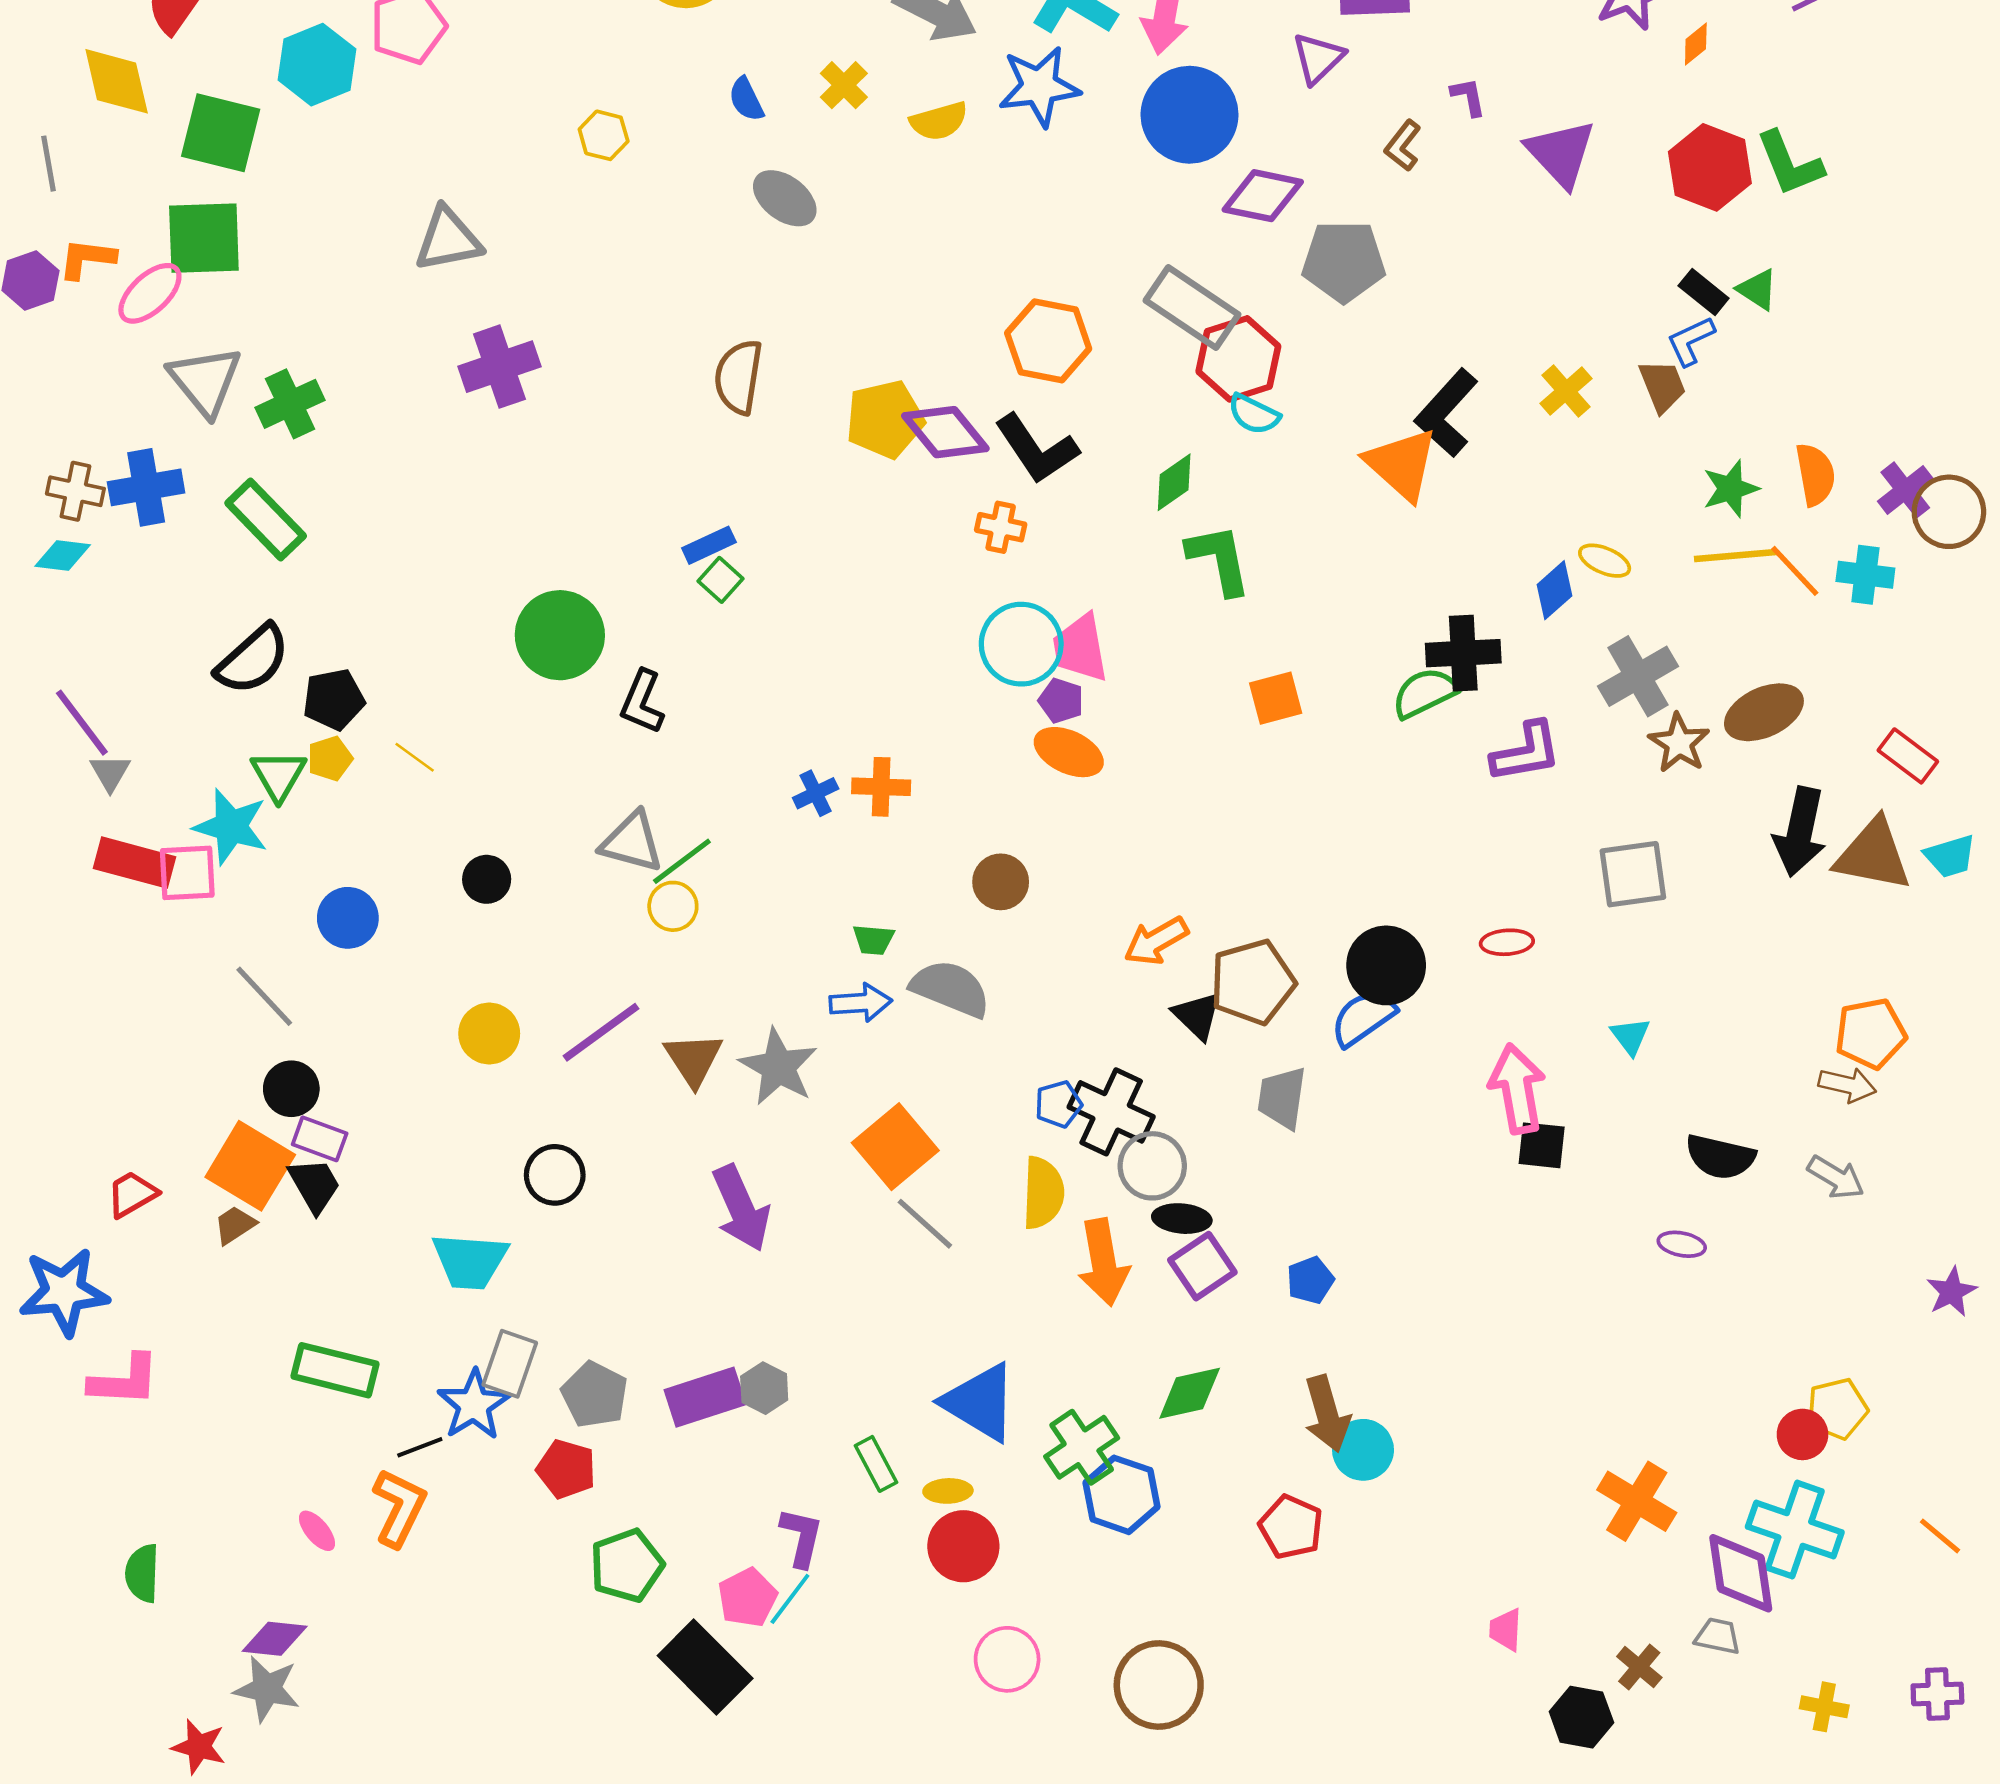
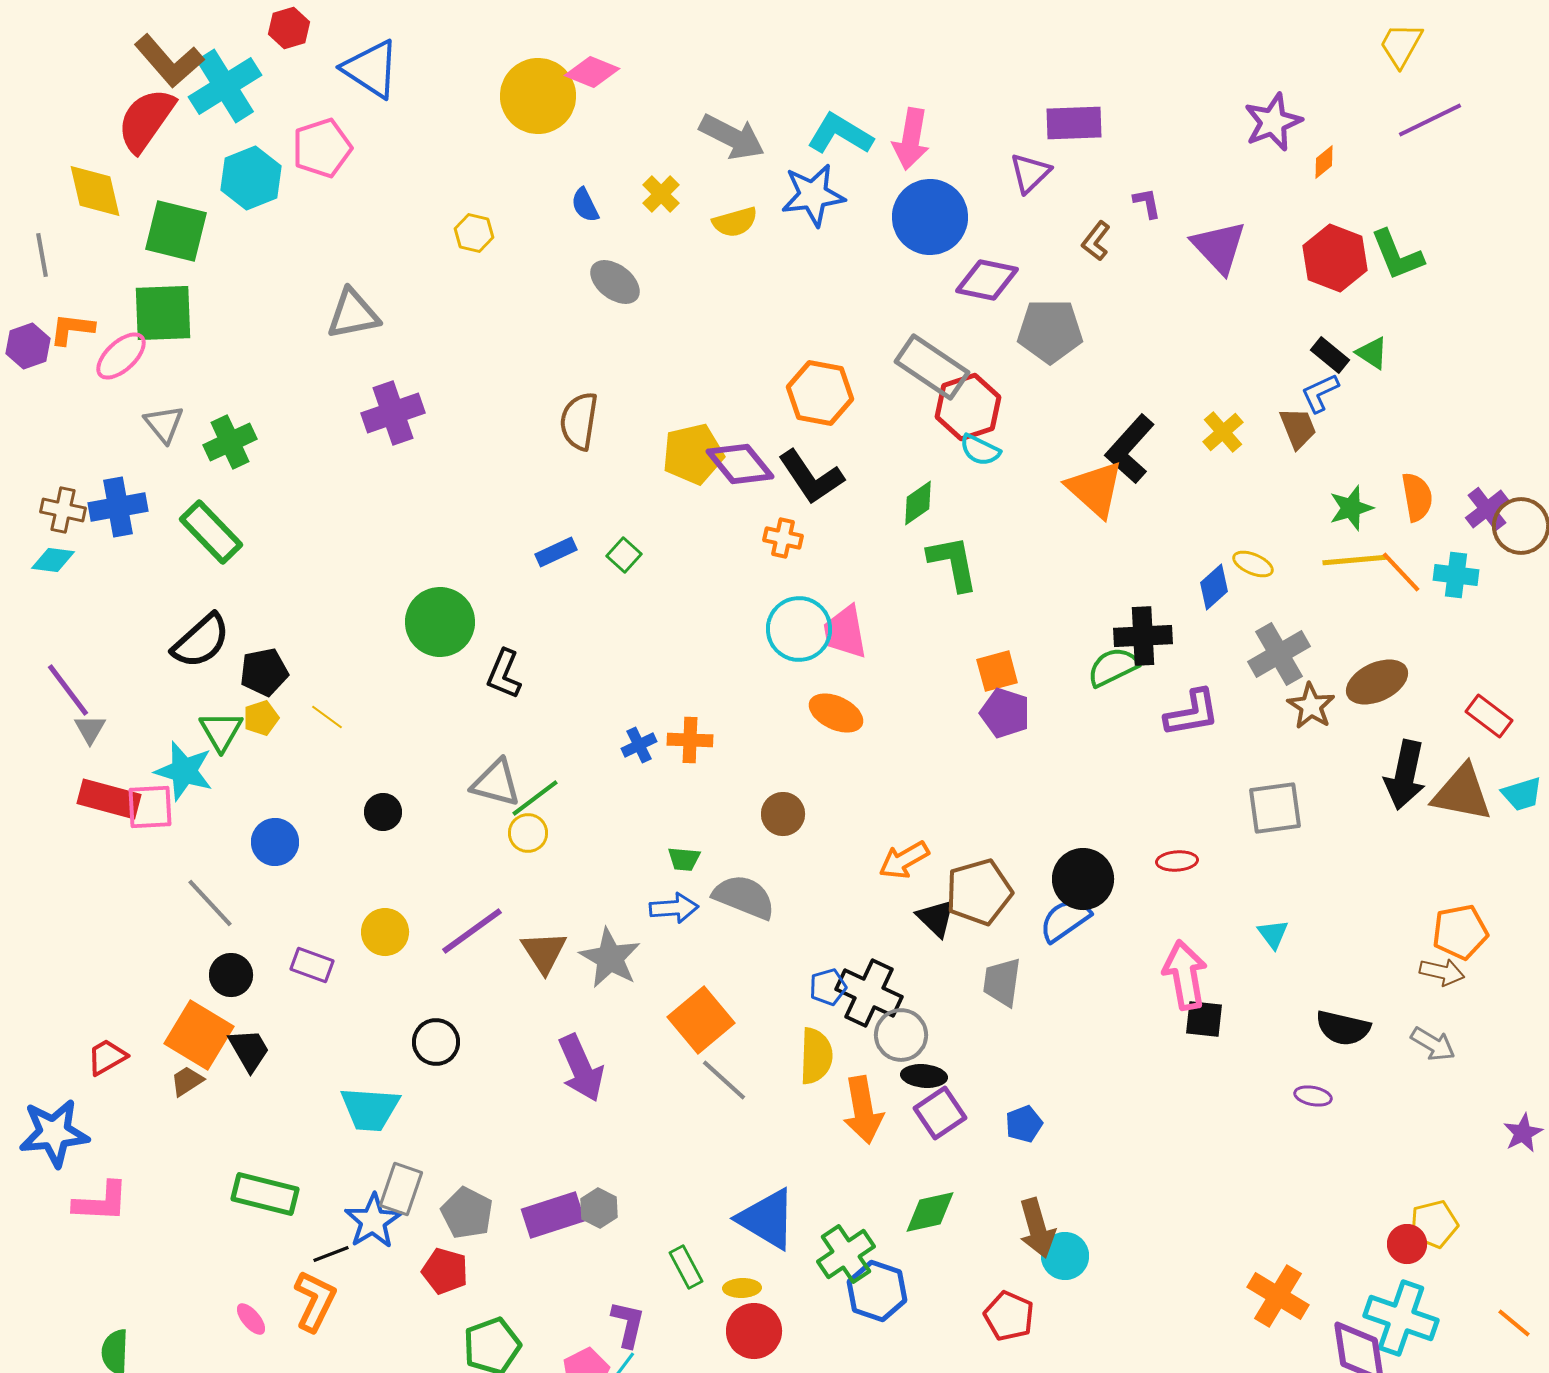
gray triangle: (205, 381) -> (164, 424), size x0.7
green square: (720, 580) -> (624, 555), moved
purple pentagon: (1061, 701) -> (1005, 713), moved, size x1.4
purple rectangle: (320, 1139) -> (312, 965), moved

